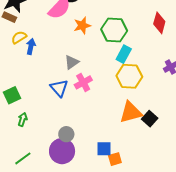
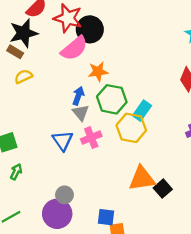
green hexagon: (114, 30) -> (112, 99), moved
blue arrow: (31, 47) -> (78, 96), moved
gray triangle: (72, 62) -> (81, 113), turned -42
yellow hexagon: (129, 76) -> (131, 128), moved

